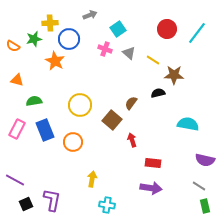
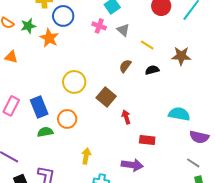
green star: (34, 39) -> (28, 26), moved
yellow line: (153, 60) -> (147, 45), moved
brown star: (174, 75) -> (181, 56), moved
green semicircle: (34, 101) -> (45, 132), moved
brown semicircle: (131, 103) -> (125, 66), moved
cyan semicircle: (188, 124) -> (179, 114), moved
purple arrow: (151, 188) -> (132, 165), moved

